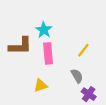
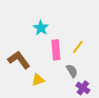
brown L-shape: (20, 46) -> (19, 60), moved, turned -125
pink rectangle: (48, 53) -> (56, 50), moved

